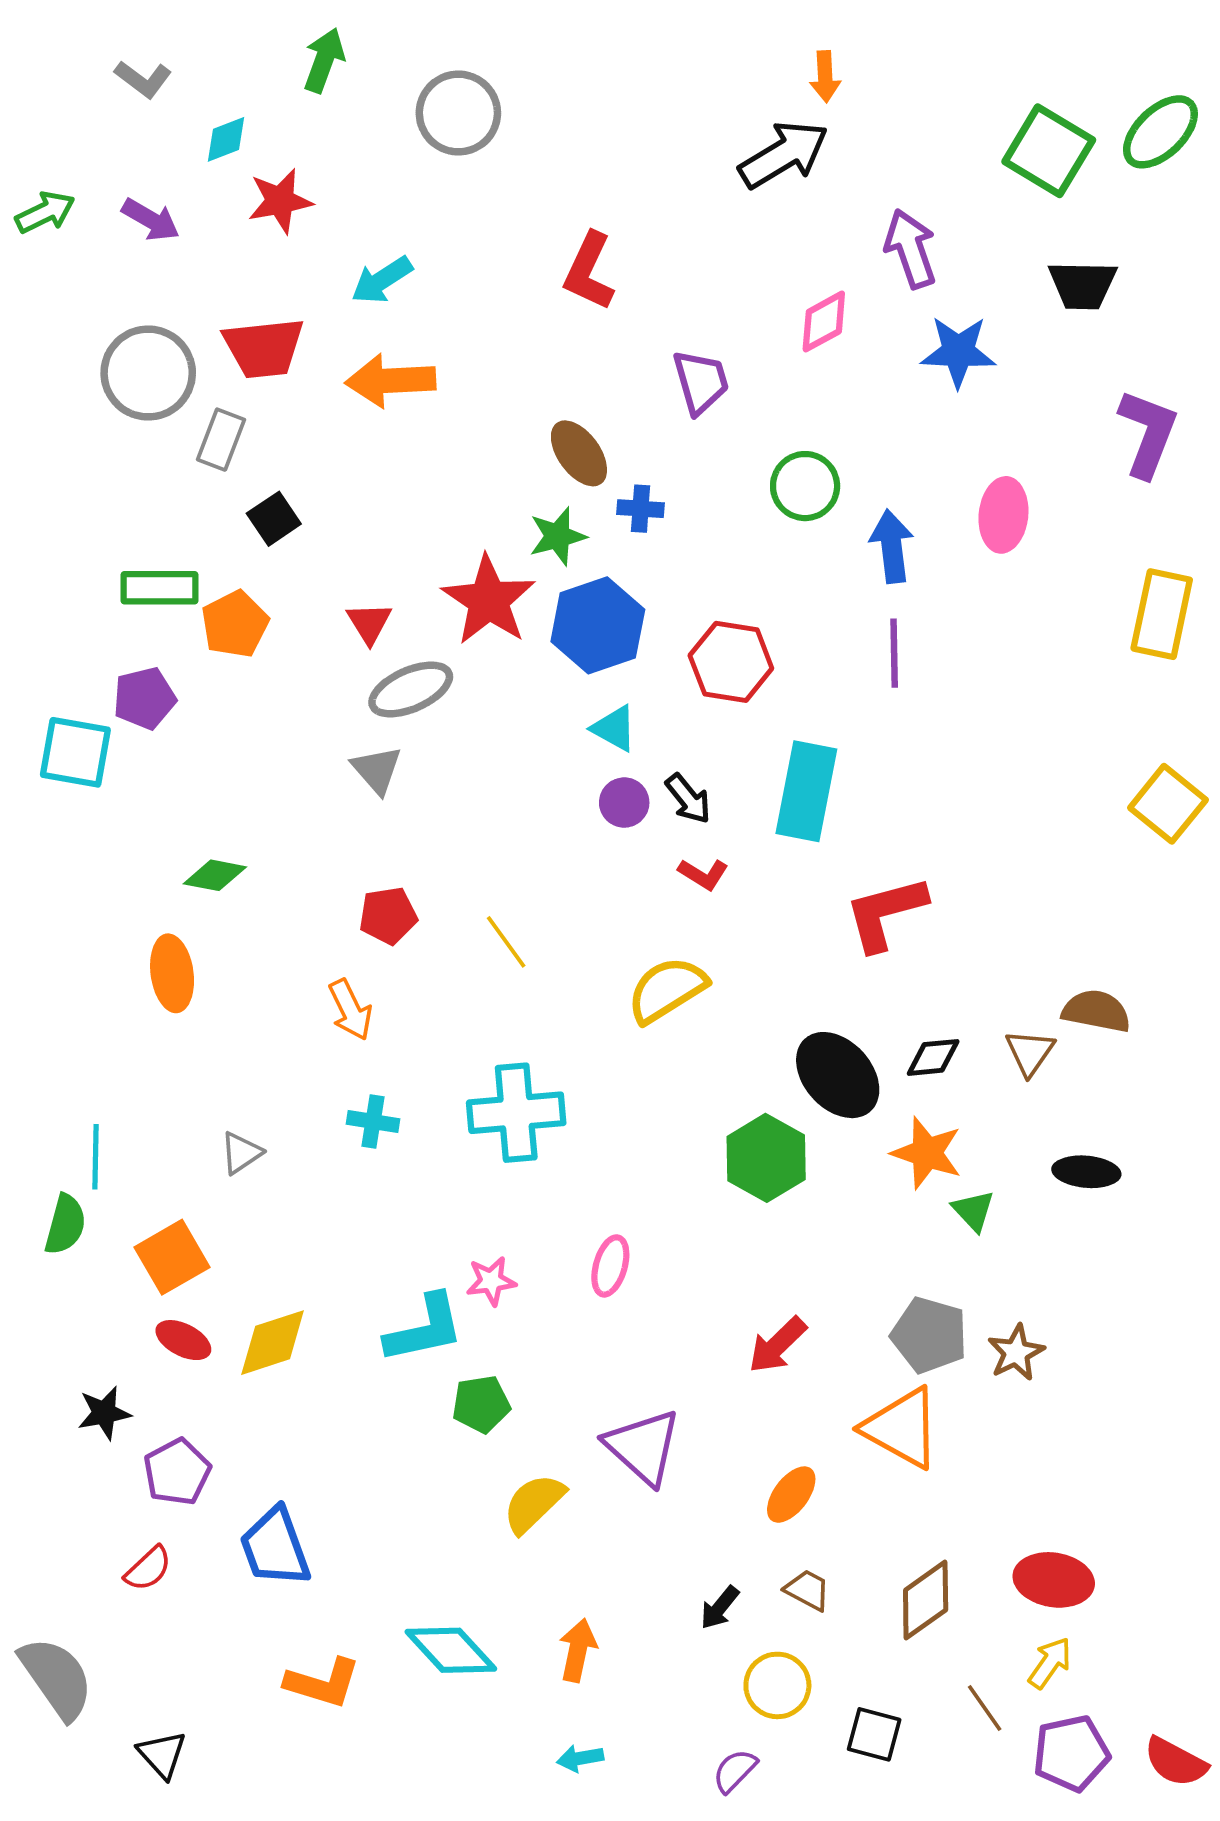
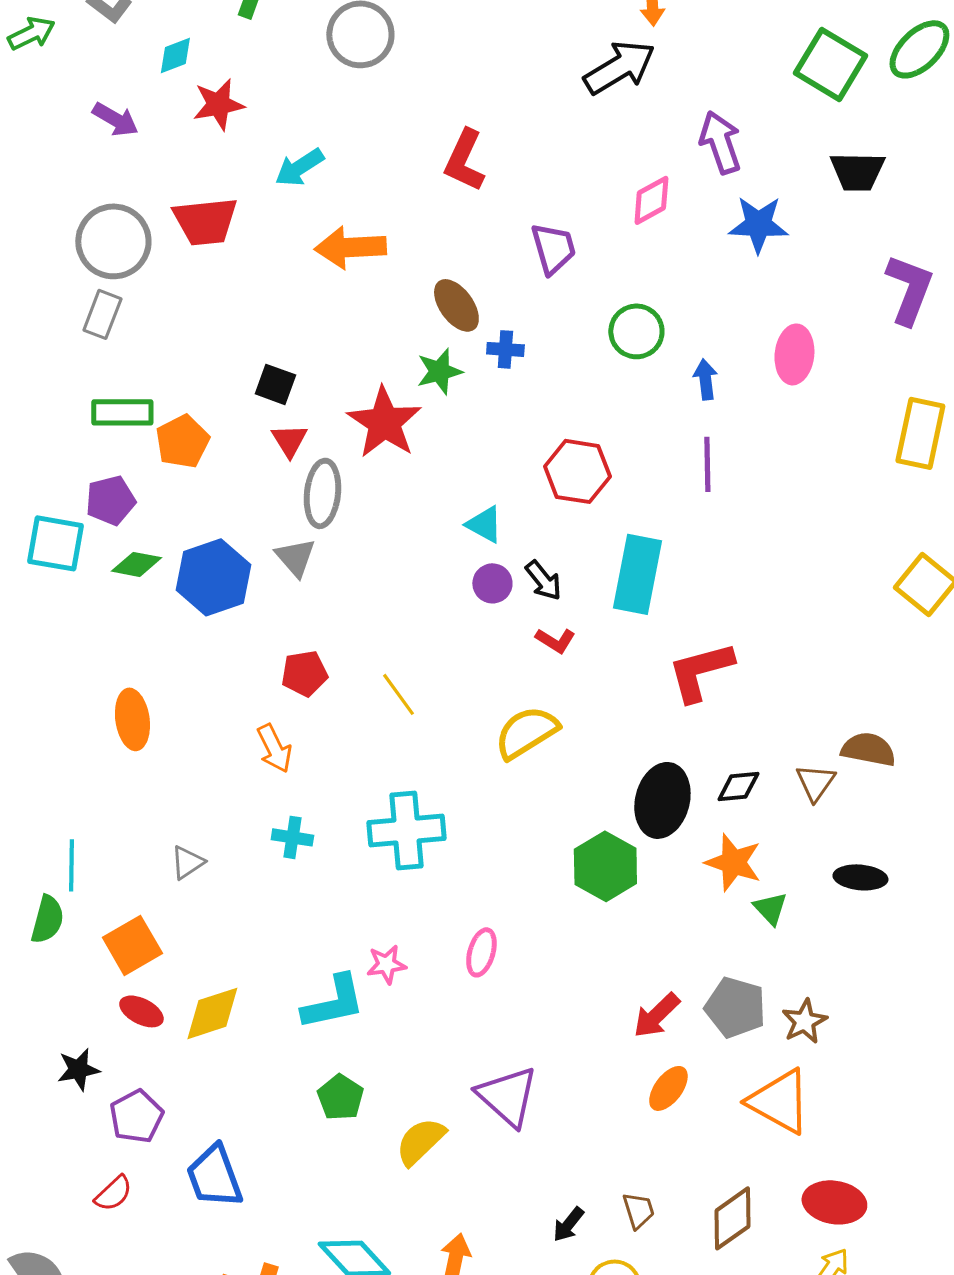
green arrow: (45, 212) -> (31, 33), moved
orange arrow: (391, 381) -> (350, 247), moved
gray rectangle: (221, 440) -> (102, 314), moved
black square: (274, 519) -> (275, 384), moved, turned -36
blue arrow: (892, 546) -> (705, 379), size x0.7
blue hexagon: (598, 625) -> (213, 577), moved
gray ellipse: (411, 689) -> (322, 493), turned -60
green diamond: (215, 875) -> (136, 564), moved
black ellipse: (838, 1075) -> (662, 800), turned 56
red arrow: (777, 1345) -> (656, 1015), moved
green pentagon: (481, 1404) -> (340, 1097), moved, turned -30
orange triangle: (902, 1428) -> (779, 1101), moved
orange ellipse: (791, 1495) -> (668, 1088), moved
brown trapezoid: (808, 1590) -> (638, 1210), turned 45

